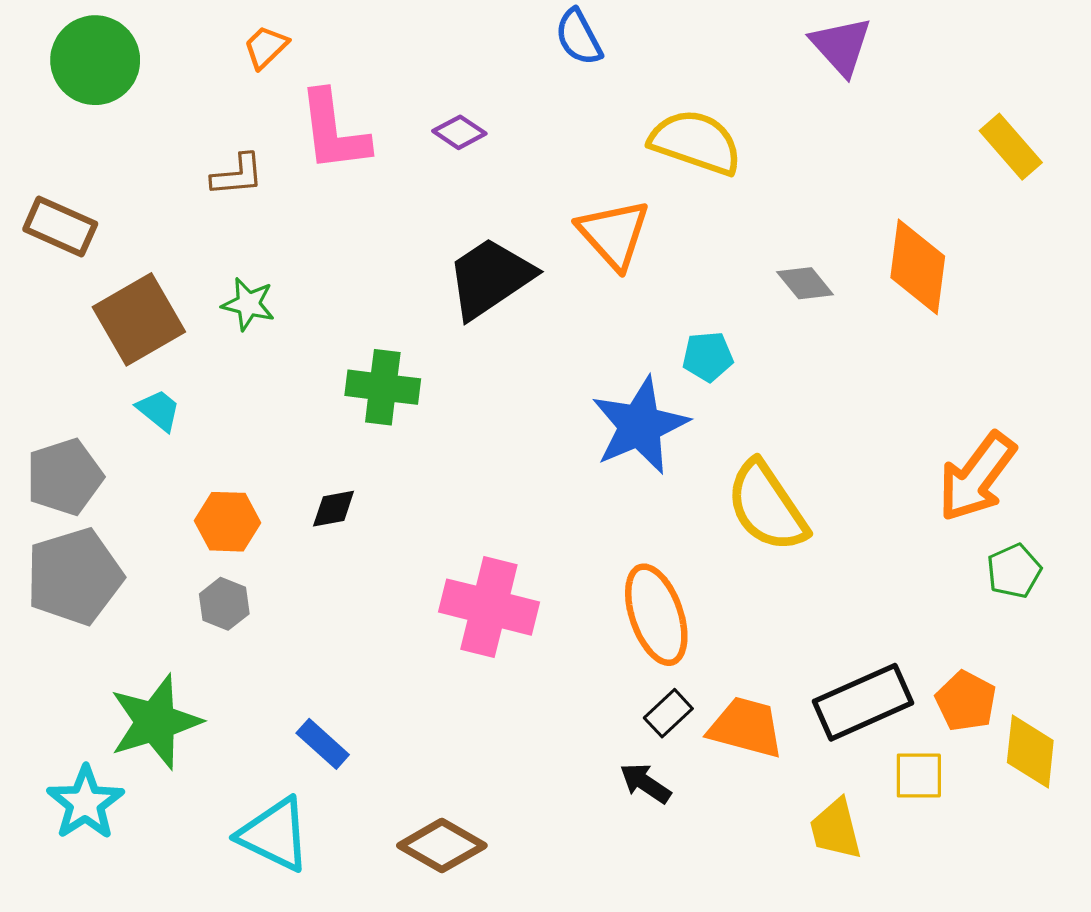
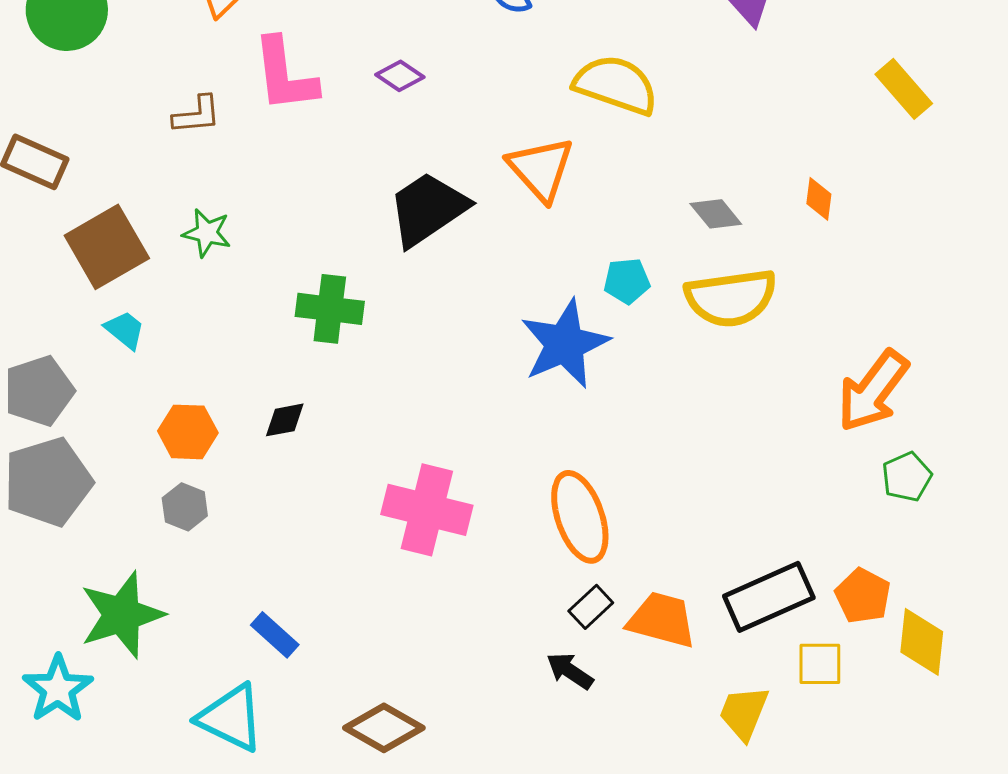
orange diamond: (918, 267) -> (819, 199), size x0.5
yellow semicircle: (767, 506) -> (731, 298), moved, turned -64
yellow trapezoid: (836, 829) -> (744, 713), turned 36

